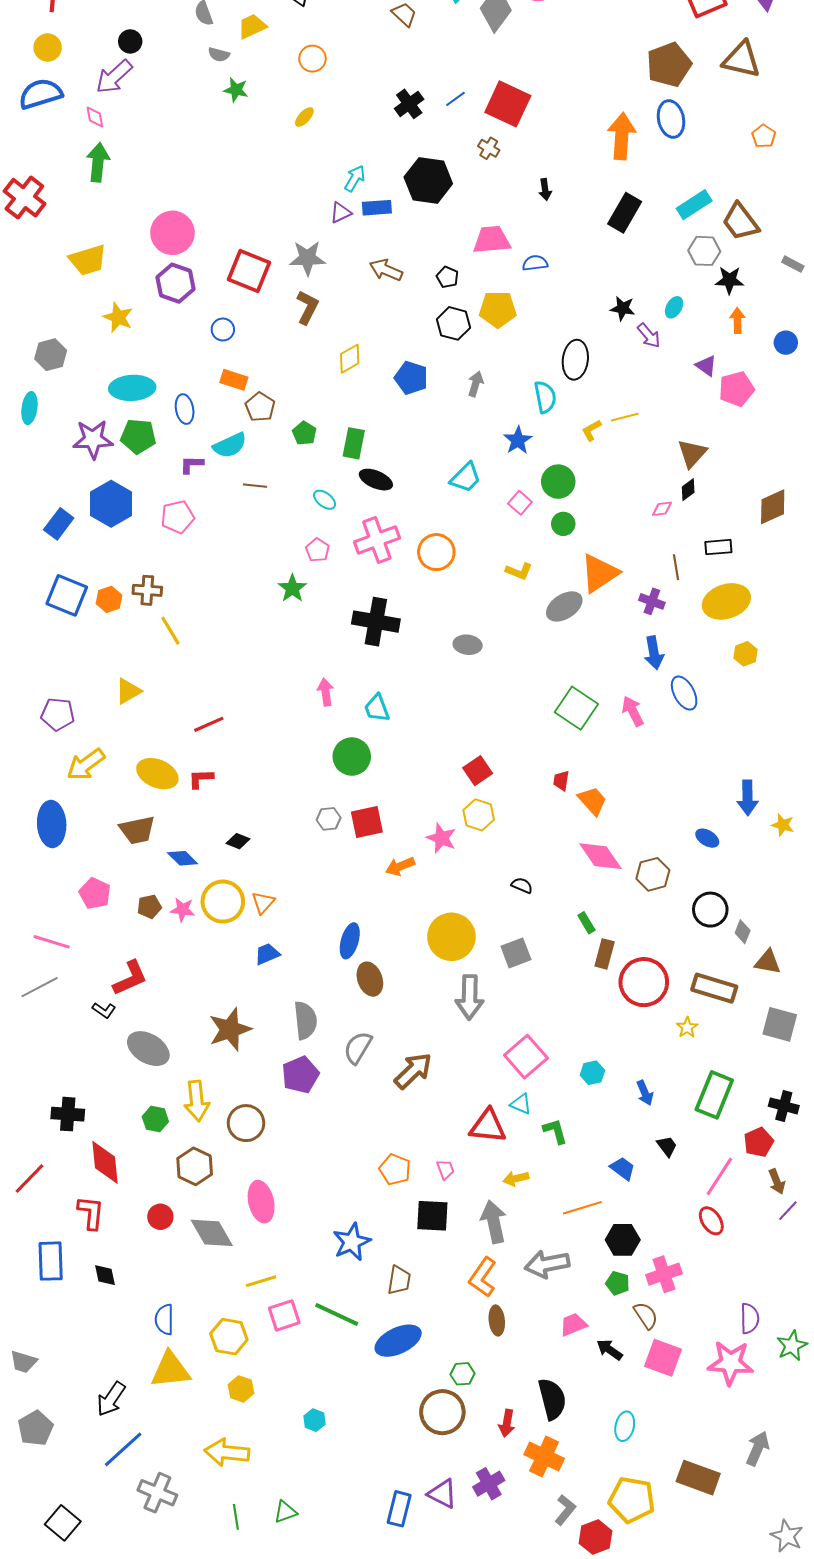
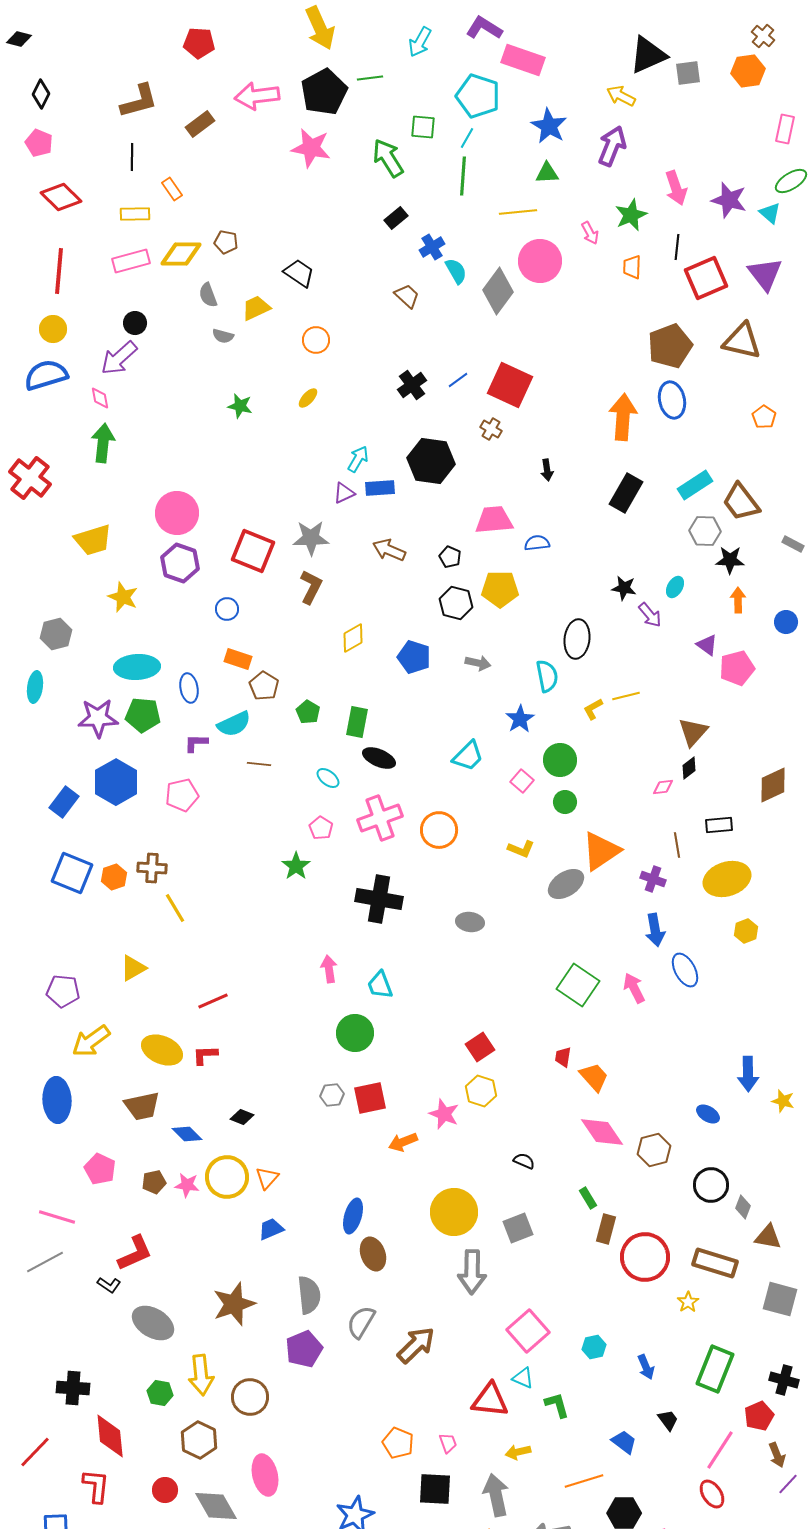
green star: (236, 90) -> (240, 406), moved
gray arrow: (476, 384) -> (478, 663), turned 85

